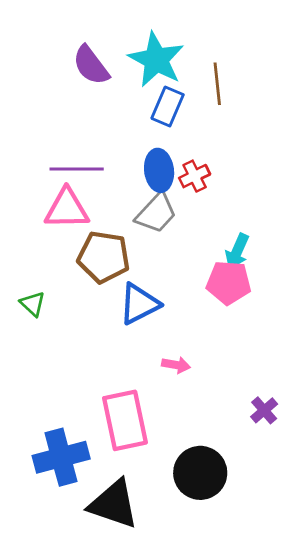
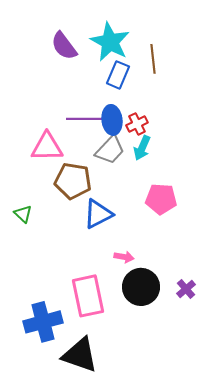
purple line: (77, 169) -> (85, 119), moved
cyan arrow: (237, 251) -> (142, 148), moved
black circle: (200, 473) -> (141, 287), moved

